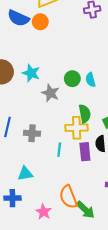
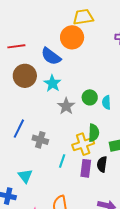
blue semicircle: (18, 18) -> (51, 56), moved
orange circle: (40, 22) -> (72, 37), size x1.5
yellow cross: (77, 128) -> (83, 144), turned -30
cyan triangle: (25, 174) -> (25, 176), turned 49

